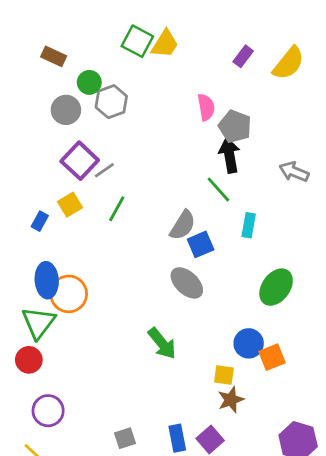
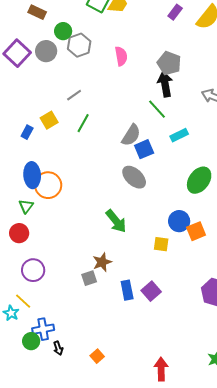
pink semicircle: (206, 107) -> (121, 56), moved
purple square: (80, 161) -> (17, 53), moved
cyan rectangle: (249, 225) -> (179, 135), turned 54
green triangle: (38, 323) -> (26, 206), size x0.6
brown star: (231, 400) -> (102, 262), moved
gray square: (125, 438) -> (89, 278), moved

